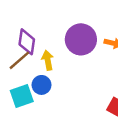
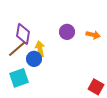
purple circle: (81, 39) -> (67, 32), size x0.6
blue circle: (42, 85) -> (34, 59), moved

